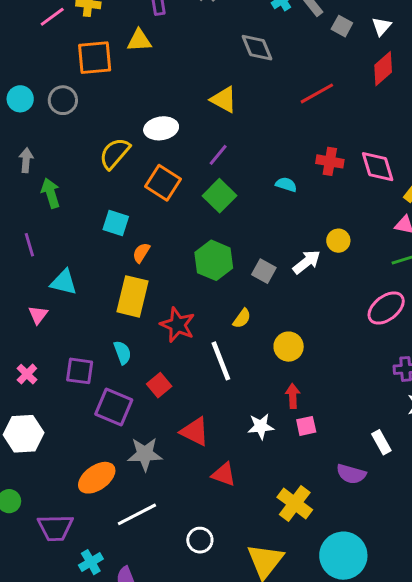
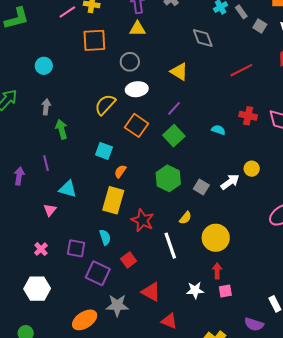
yellow triangle: (139, 40) -> (137, 29), moved
gray circle: (63, 100) -> (130, 62), moved
yellow circle: (289, 347) -> (216, 238), size x1.4

